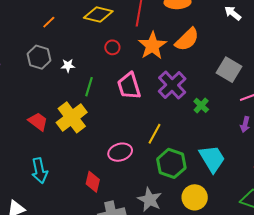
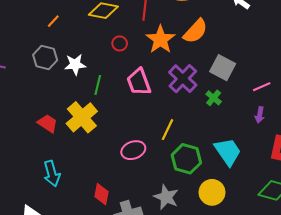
white star: (68, 66) -> (75, 64), size x1.5
gray square: (229, 70) -> (223, 68), moved
red diamond: (93, 182) -> (101, 194), moved

